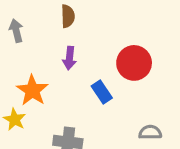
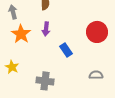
red circle: (134, 63) -> (97, 32), moved
orange star: (32, 90) -> (21, 34), moved

